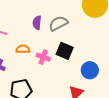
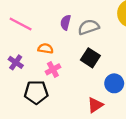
pink cross: (43, 57) -> (53, 69), moved, turned 32

